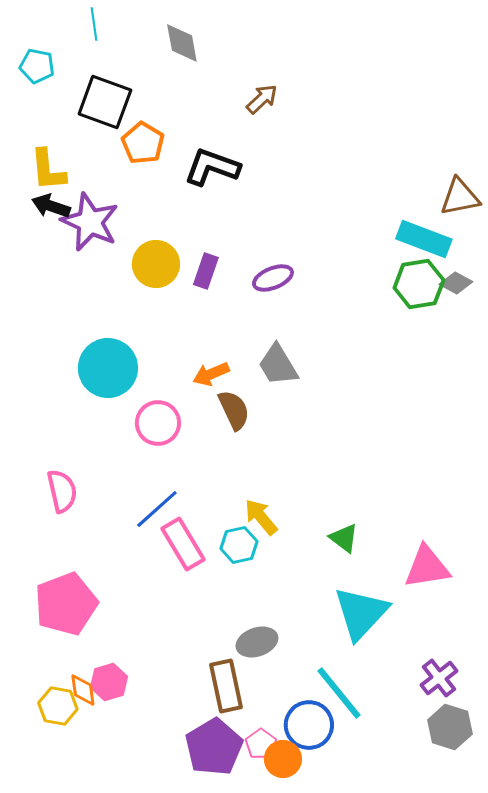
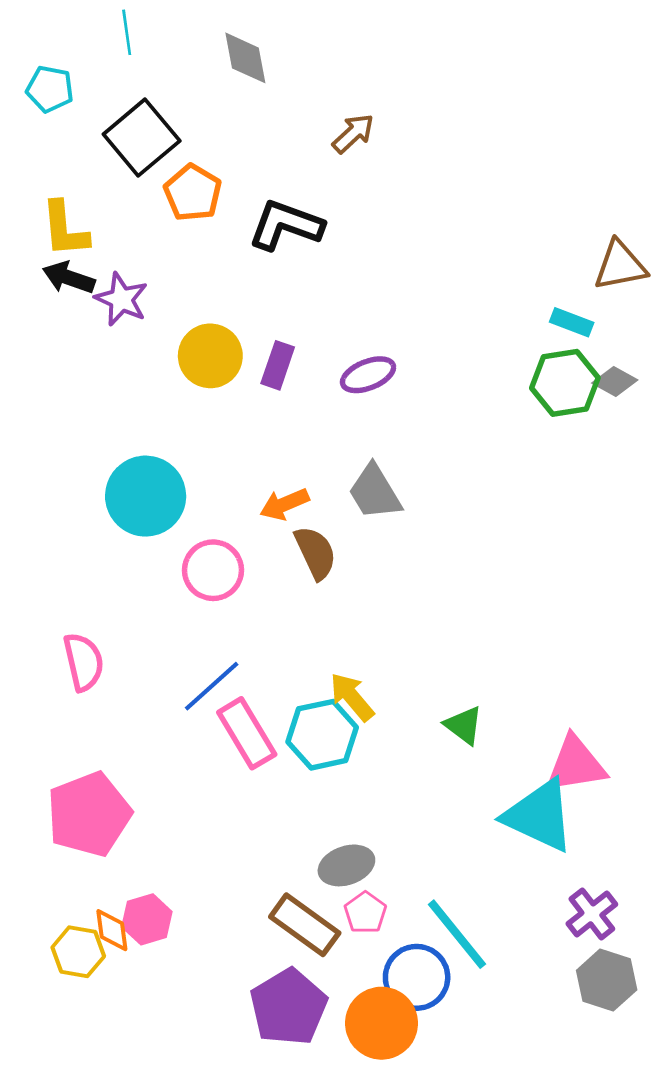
black square: (105, 102) -> (142, 137), turned 30
purple star: (90, 222) -> (121, 299), size x0.7
cyan rectangle: (424, 239) -> (572, 322), size x0.6
cyan hexagon: (239, 545) -> (322, 735), size x1.4
cyan triangle: (361, 613) -> (539, 816), moved, turned -48
brown rectangle: (226, 686) -> (305, 925), turned -42
pink pentagon: (261, 744) -> (365, 913), moved
orange circle: (283, 759) -> (382, 1023), size x1.4

